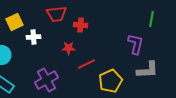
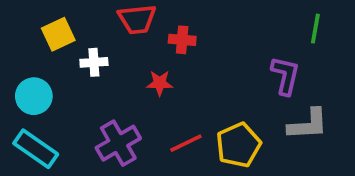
red line: (86, 64) -> (186, 143), moved

